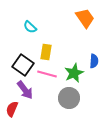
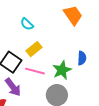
cyan semicircle: (30, 27) -> (27, 24), moved
yellow rectangle: (46, 52) -> (34, 49), turned 42

